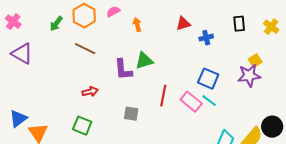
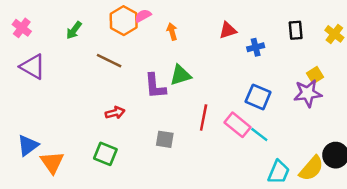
orange hexagon: (84, 16) -> (124, 21), moved
cyan line: (209, 101) -> (259, 134), moved

